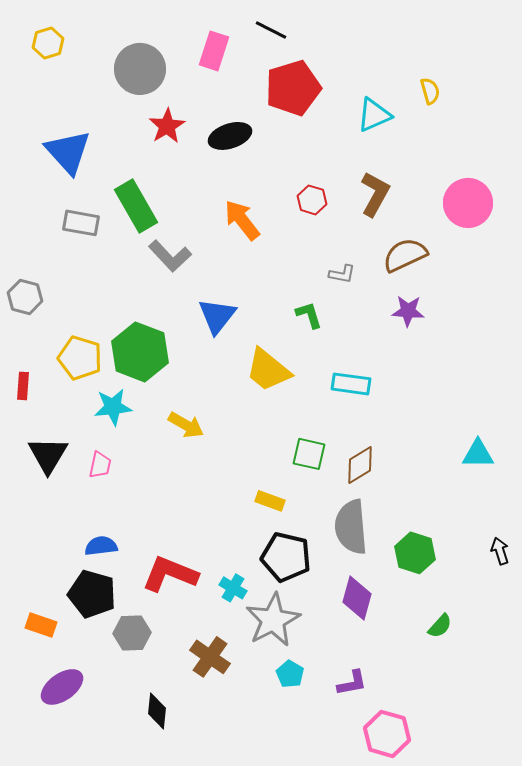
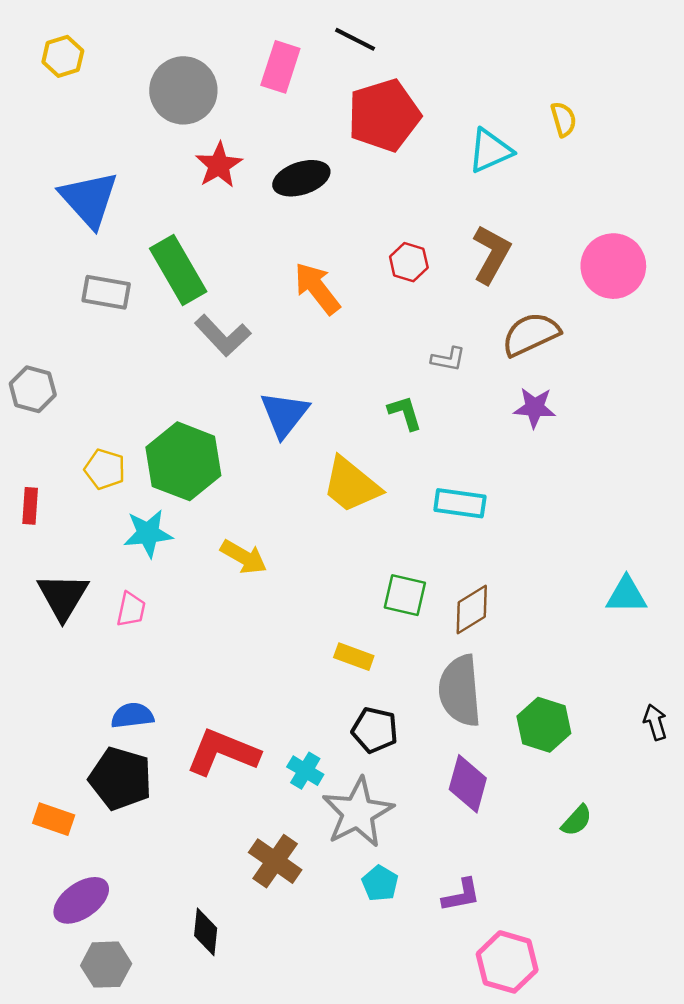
yellow pentagon: (80, 358) -> (105, 469), size x0.7
black pentagon: (286, 557) -> (375, 730), size x0.7
gray hexagon: (132, 633) -> (106, 965), moved

